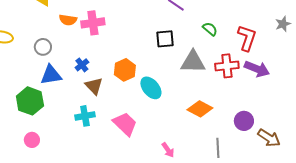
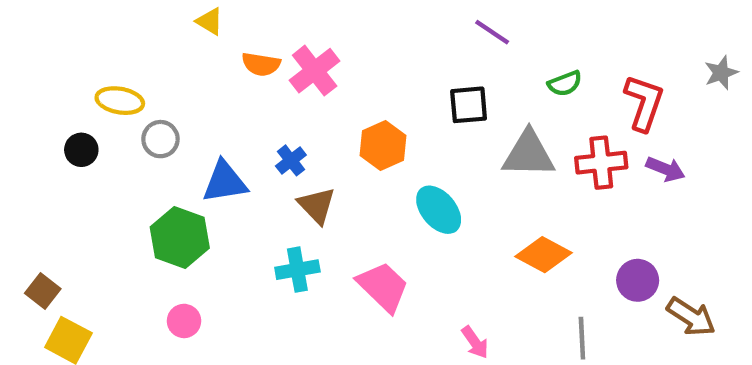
pink cross: (93, 23) -> (315, 71), turned -30
green semicircle: (210, 29) -> (565, 83), turned 119
gray circle: (43, 47) -> (160, 139), moved
purple arrow: (257, 69) -> (665, 169), size x0.7
orange hexagon: (125, 70) -> (383, 146), moved

